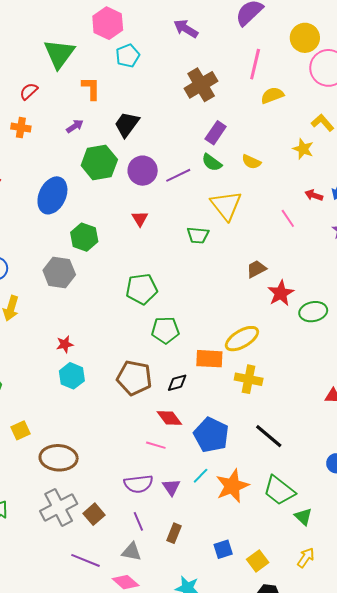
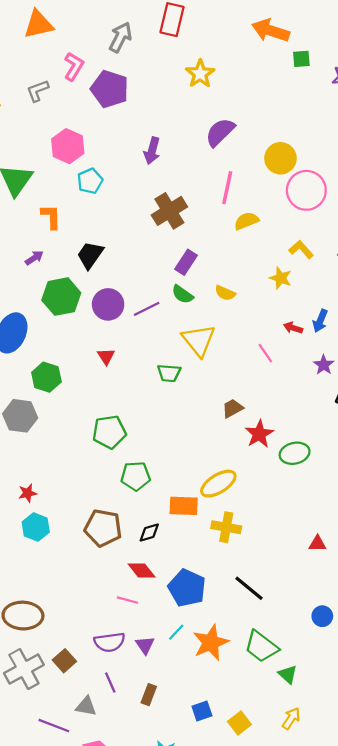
purple arrow: (186, 29) -> (152, 151), turned -105
brown square: (94, 514) -> (64, 661), moved
gray triangle: (131, 552) -> (86, 706), moved

